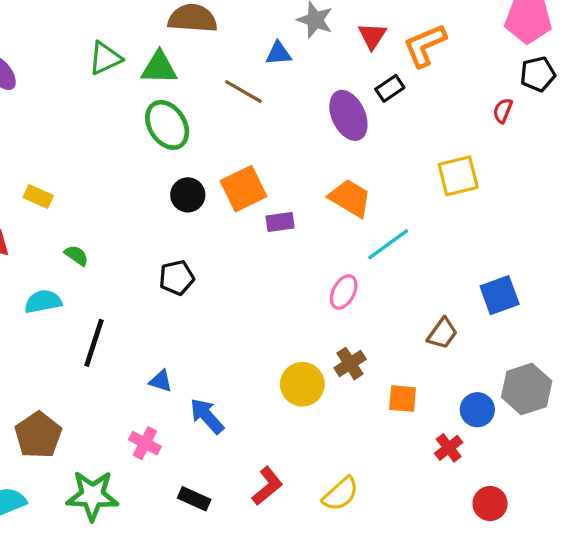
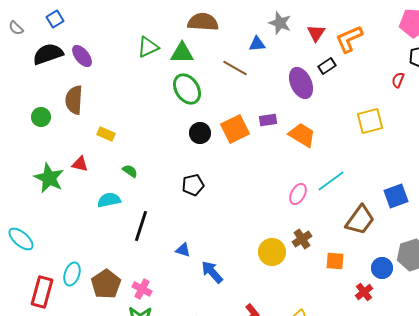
purple rectangle: (280, 222) -> (268, 120), moved
cyan line: (388, 244) -> (331, 181), moved
brown trapezoid: (442, 333) -> (360, 220), size x1.5
pink cross: (145, 443) -> (142, 289), moved

